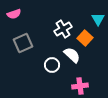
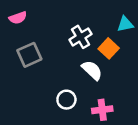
cyan triangle: (98, 19) -> (125, 24), turned 48
white circle: (52, 65) -> (66, 100), moved

